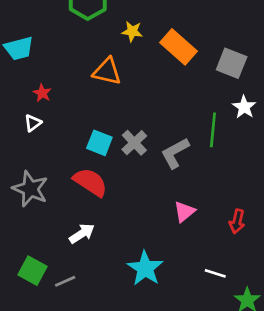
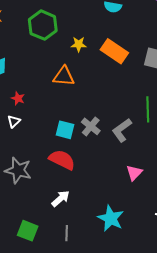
gray line: (65, 281) -> (67, 233), moved, turned -56

